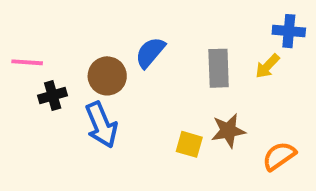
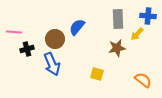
gray rectangle: (219, 68) -> (118, 19), moved
brown star: (228, 131) -> (117, 48), moved
orange semicircle: (279, 156) -> (143, 80), turned 72

